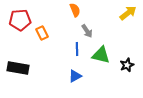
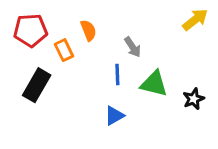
orange semicircle: (75, 10) -> (88, 30), moved
black rectangle: (18, 68) -> (37, 85), moved, turned -70

